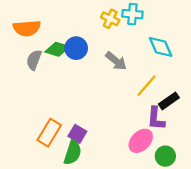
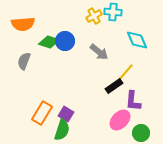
yellow cross: (110, 19) -> (94, 16), turned 35
gray semicircle: (34, 60) -> (24, 61), moved
black rectangle: (169, 101) -> (114, 86), moved

